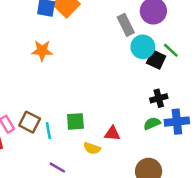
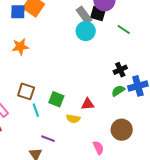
cyan circle: (143, 47) -> (86, 31), moved
black square: (156, 60) -> (98, 14), moved
green square: (75, 121) -> (56, 99), turned 35
brown square: (30, 122) -> (26, 91), moved

